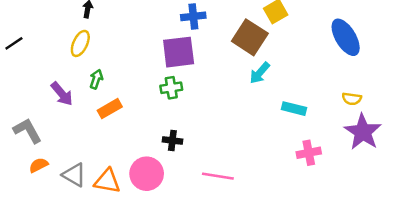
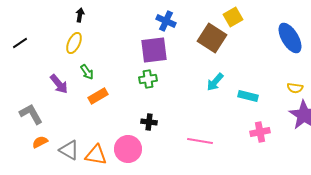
blue cross: (193, 16) -> (166, 21), turned 30
cyan arrow: (260, 73) -> (215, 82), moved
green arrow: (96, 79) -> (87, 72), turned 126
pink line: (218, 176) -> (200, 141), moved

